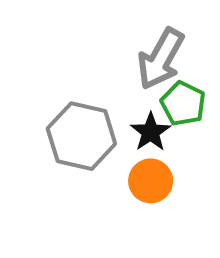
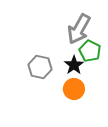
gray hexagon: (81, 136) -> (40, 67), size x0.7

